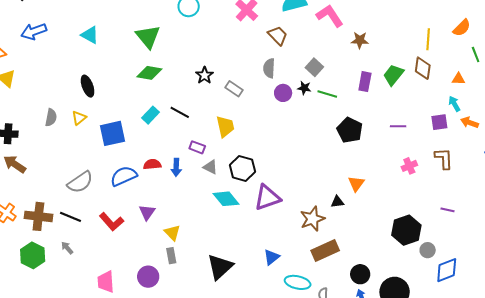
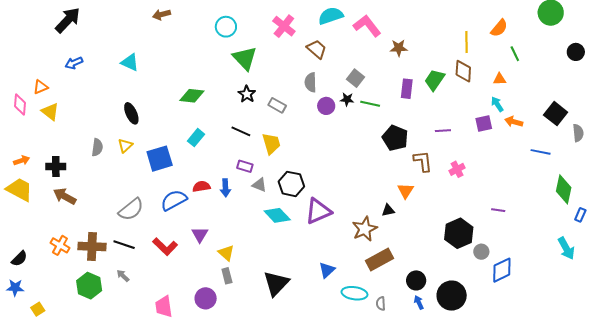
blue arrow: (34, 31) -> (74, 63), size x0.7
green triangle: (148, 37) -> (245, 58), moved
black line: (180, 112) -> (241, 131), moved
brown L-shape: (444, 159) -> (423, 161), moved

